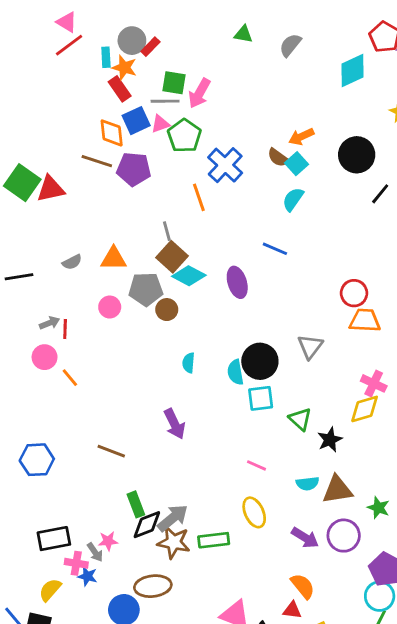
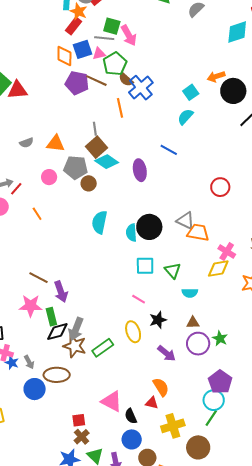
red rectangle: (120, 89) -> (74, 26), turned 66
pink arrow: (199, 93) -> (129, 35), turned -65
orange arrow: (301, 137) -> (216, 77), moved
brown semicircle: (278, 158) -> (126, 79), moved
brown line: (97, 161) -> (96, 81), moved
orange trapezoid: (365, 320) -> (198, 233), moved
red line: (65, 329) -> (16, 189), turned 32
gray triangle: (310, 347) -> (185, 221), turned -48
cyan semicircle: (189, 363) -> (99, 222), size x1.6
orange line: (70, 378) -> (37, 214), moved
cyan square: (261, 398) -> (145, 266), moved
purple arrow: (175, 424) -> (61, 292), moved
black star: (330, 440) -> (158, 320), moved
cyan semicircle: (308, 483) -> (190, 293), moved
brown triangle: (337, 490) -> (193, 323), size x0.6
gray arrow: (173, 518) -> (76, 329), turned 145
purple circle: (344, 536) -> (198, 344), moved
green rectangle: (214, 540) -> (103, 348), turned -35
pink star: (108, 541) -> (31, 306), moved, size x1.6
gray arrow: (95, 552) -> (29, 362), moved

